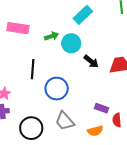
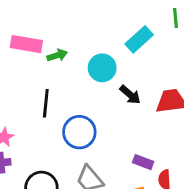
cyan rectangle: (83, 15) -> (139, 39), moved
green arrow: (52, 36) -> (57, 55), moved

